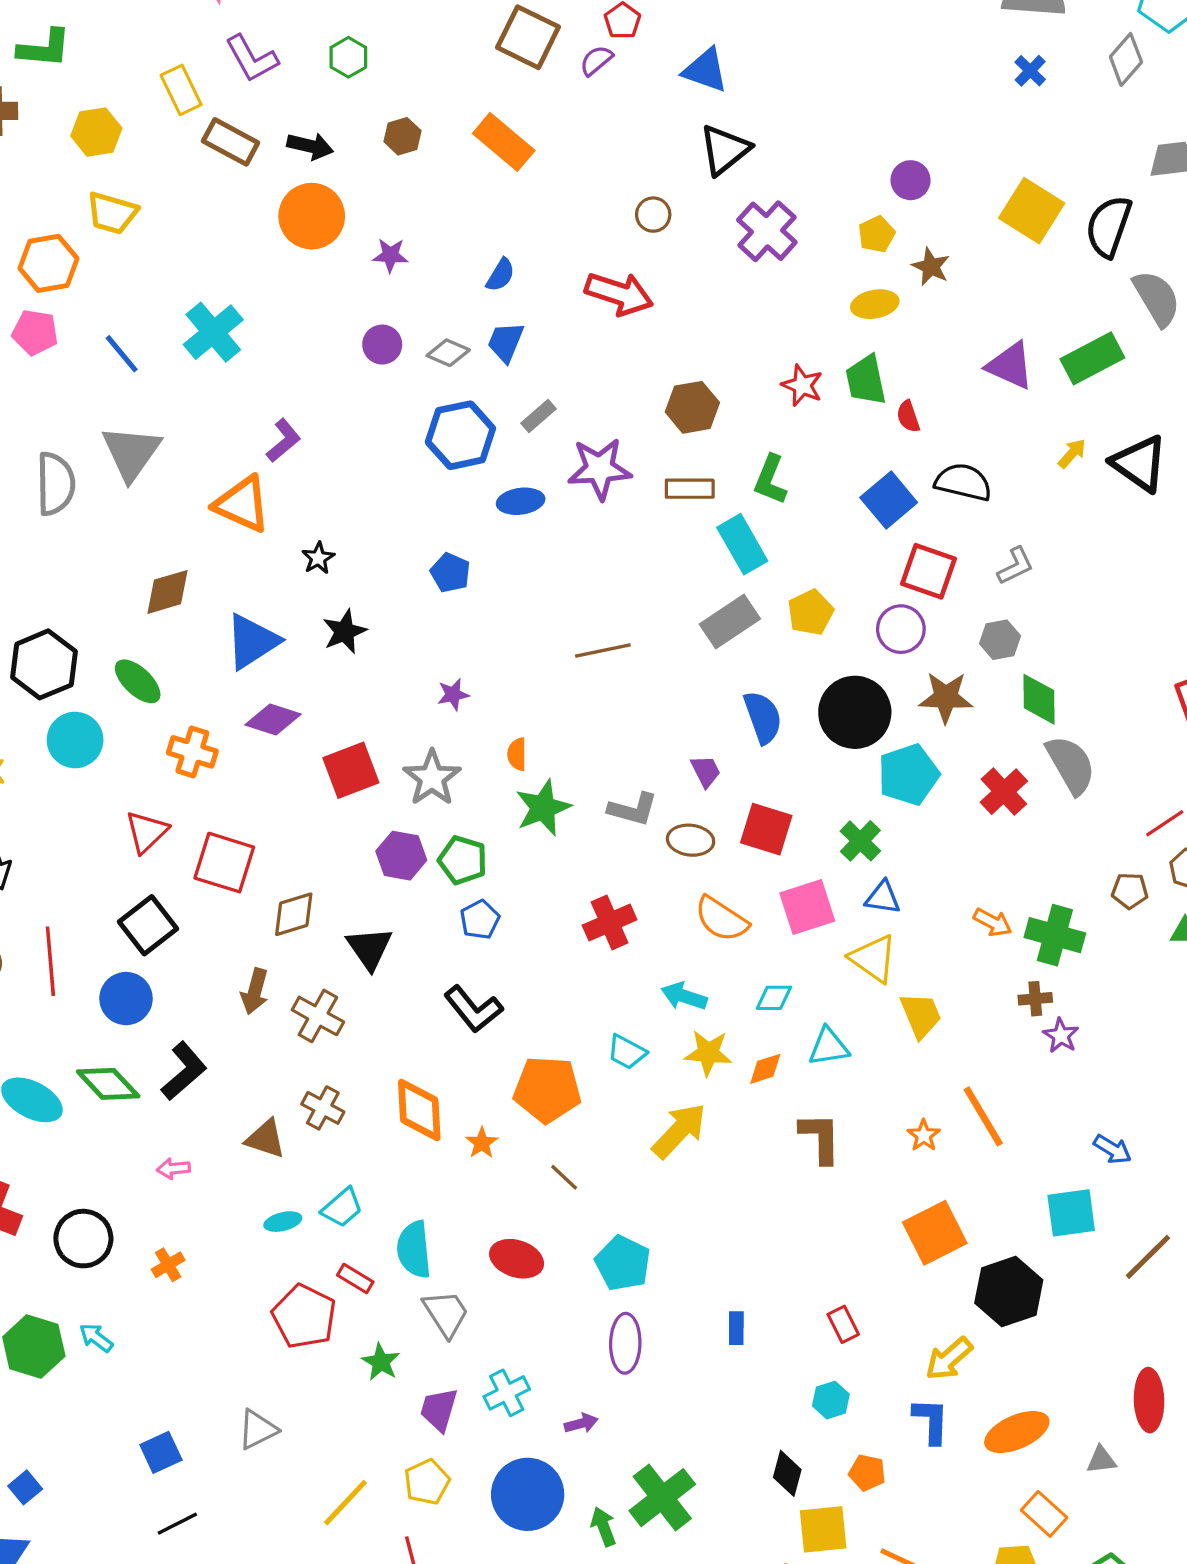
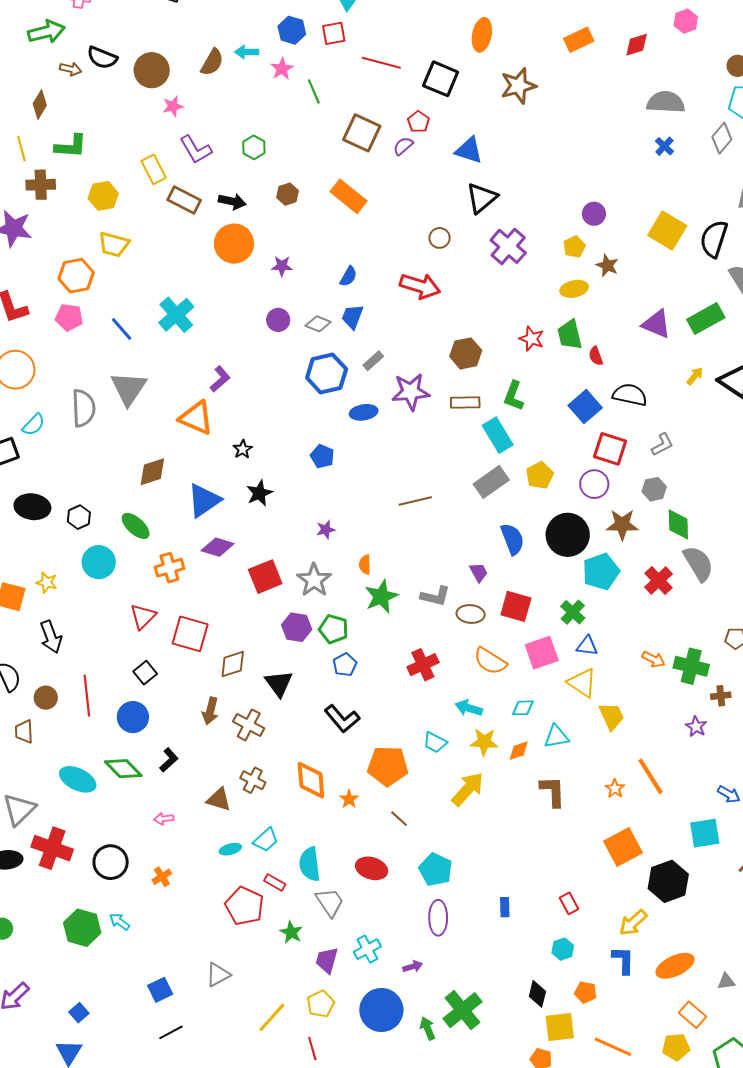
black hexagon: (44, 664) -> (79, 517), size x0.6
orange cross: (192, 752) -> (169, 568), turned -32
black square: (148, 925) -> (145, 673), size x0.7
brown cross: (1035, 999) -> (721, 696), moved
black L-shape: (184, 1071) -> (169, 760), size x0.7

